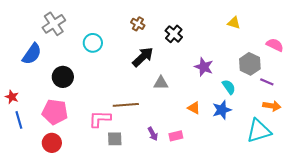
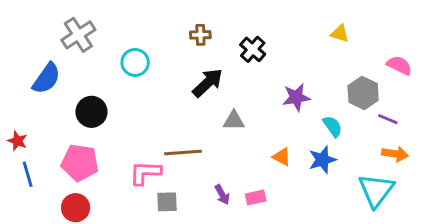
brown cross: (138, 24) -> (200, 35), turned -32
purple star: (204, 67) -> (296, 97), turned -30
cyan triangle: (259, 131) -> (376, 190), turned -36

